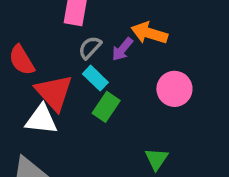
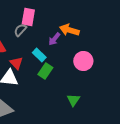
gray semicircle: (90, 47) -> (20, 30), moved
red triangle: (54, 92) -> (16, 63), size x0.6

